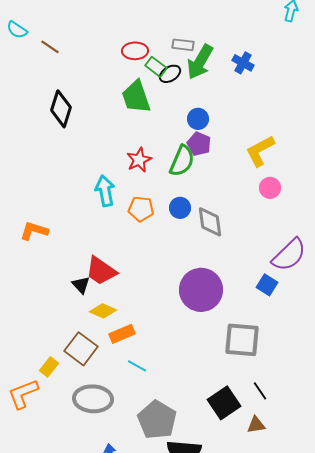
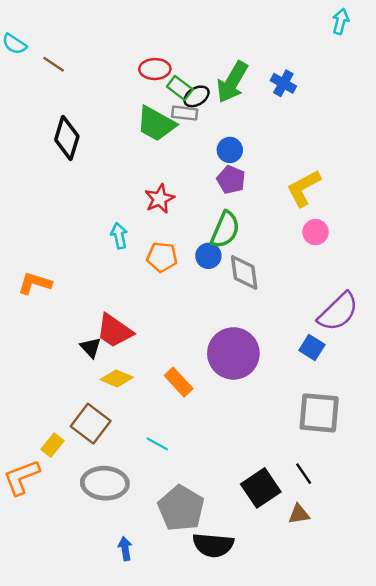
gray rectangle: (183, 45) -> (185, 113), moved
green trapezoid: (136, 97) -> (156, 124), turned -42
green semicircle: (182, 161) -> (225, 230), moved
cyan arrow: (105, 191) -> (119, 236), size x0.7
orange rectangle: (122, 334) -> (179, 382), moved, turned 70
gray square: (242, 340) -> (319, 413), moved

